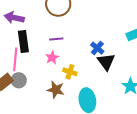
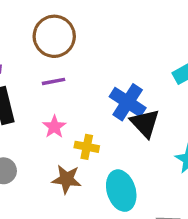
purple line: (56, 39) -> (53, 81), moved
blue cross: (97, 48) -> (128, 102), size x1.5

